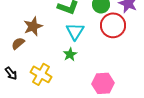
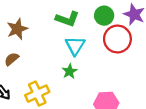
brown star: (33, 26) -> (17, 29), moved
yellow cross: (41, 74) -> (37, 94), turned 35

